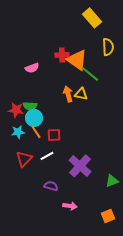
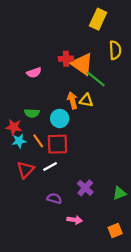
yellow rectangle: (92, 18) -> (98, 19), turned 66
red star: (16, 110) -> (14, 127), moved
cyan circle: (34, 118) -> (60, 118), moved
red square: (54, 135) -> (57, 144), size x1.5
purple cross: (80, 166) -> (85, 188), moved, size x0.7

